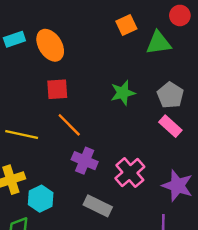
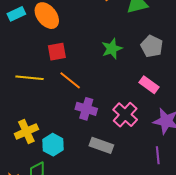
pink rectangle: (170, 126) -> (149, 85), moved
yellow line: (22, 134) -> (30, 78), moved

